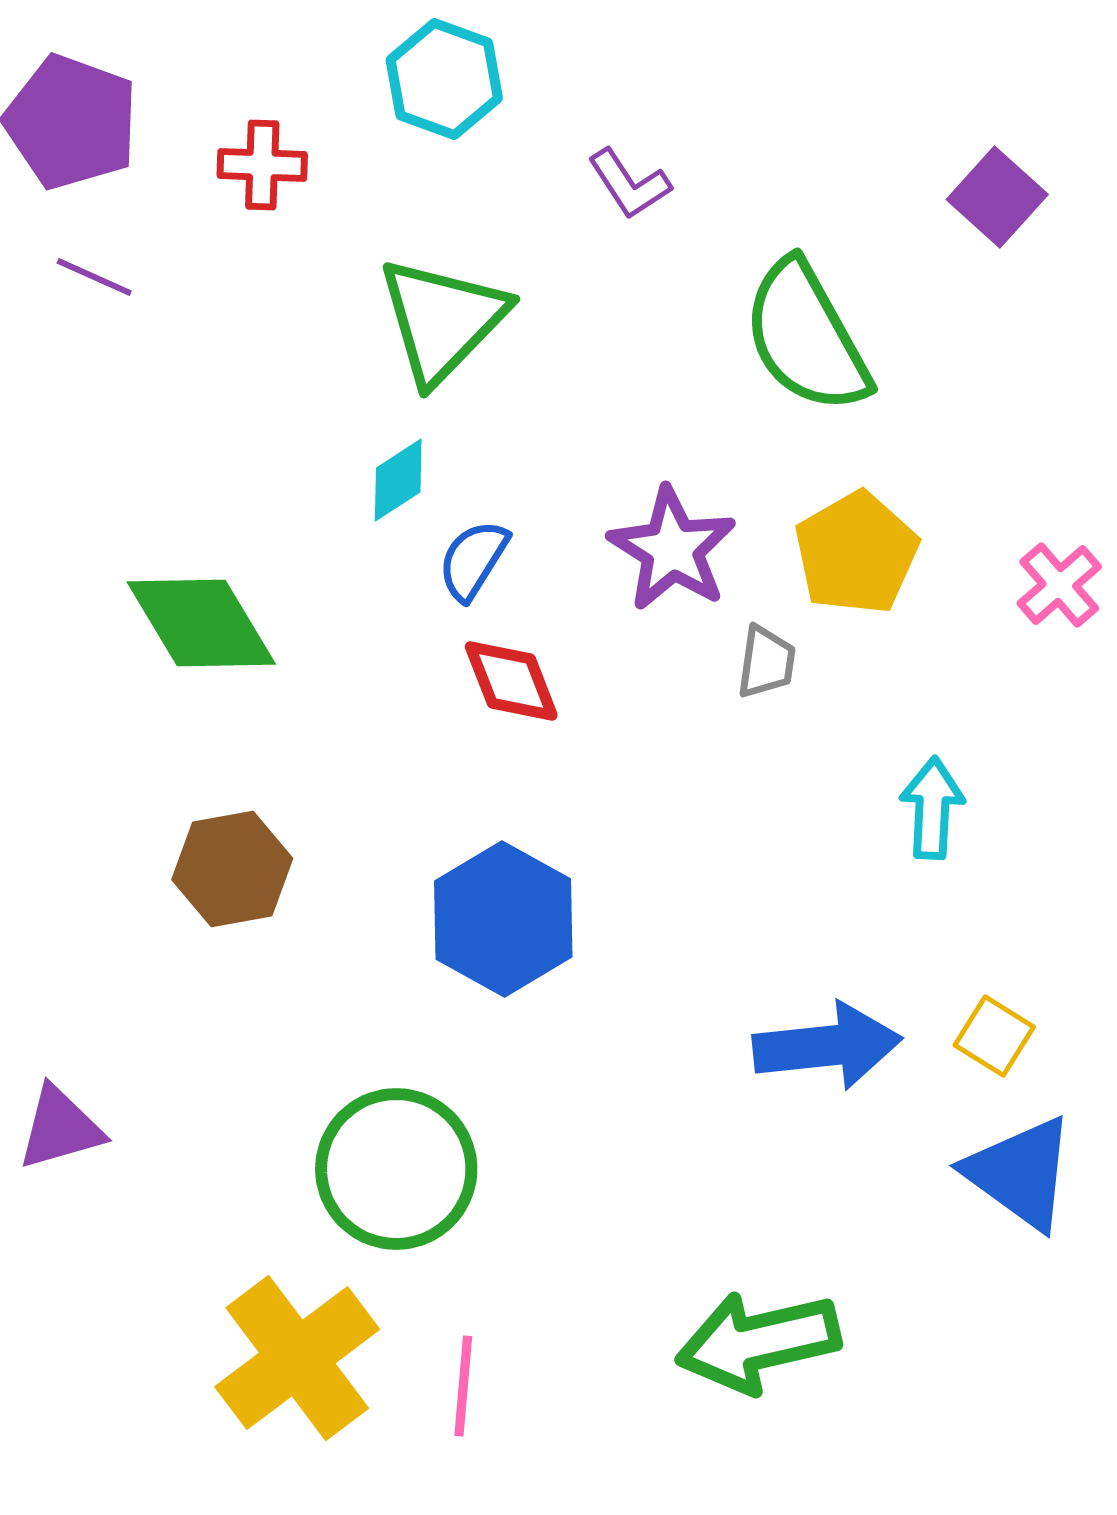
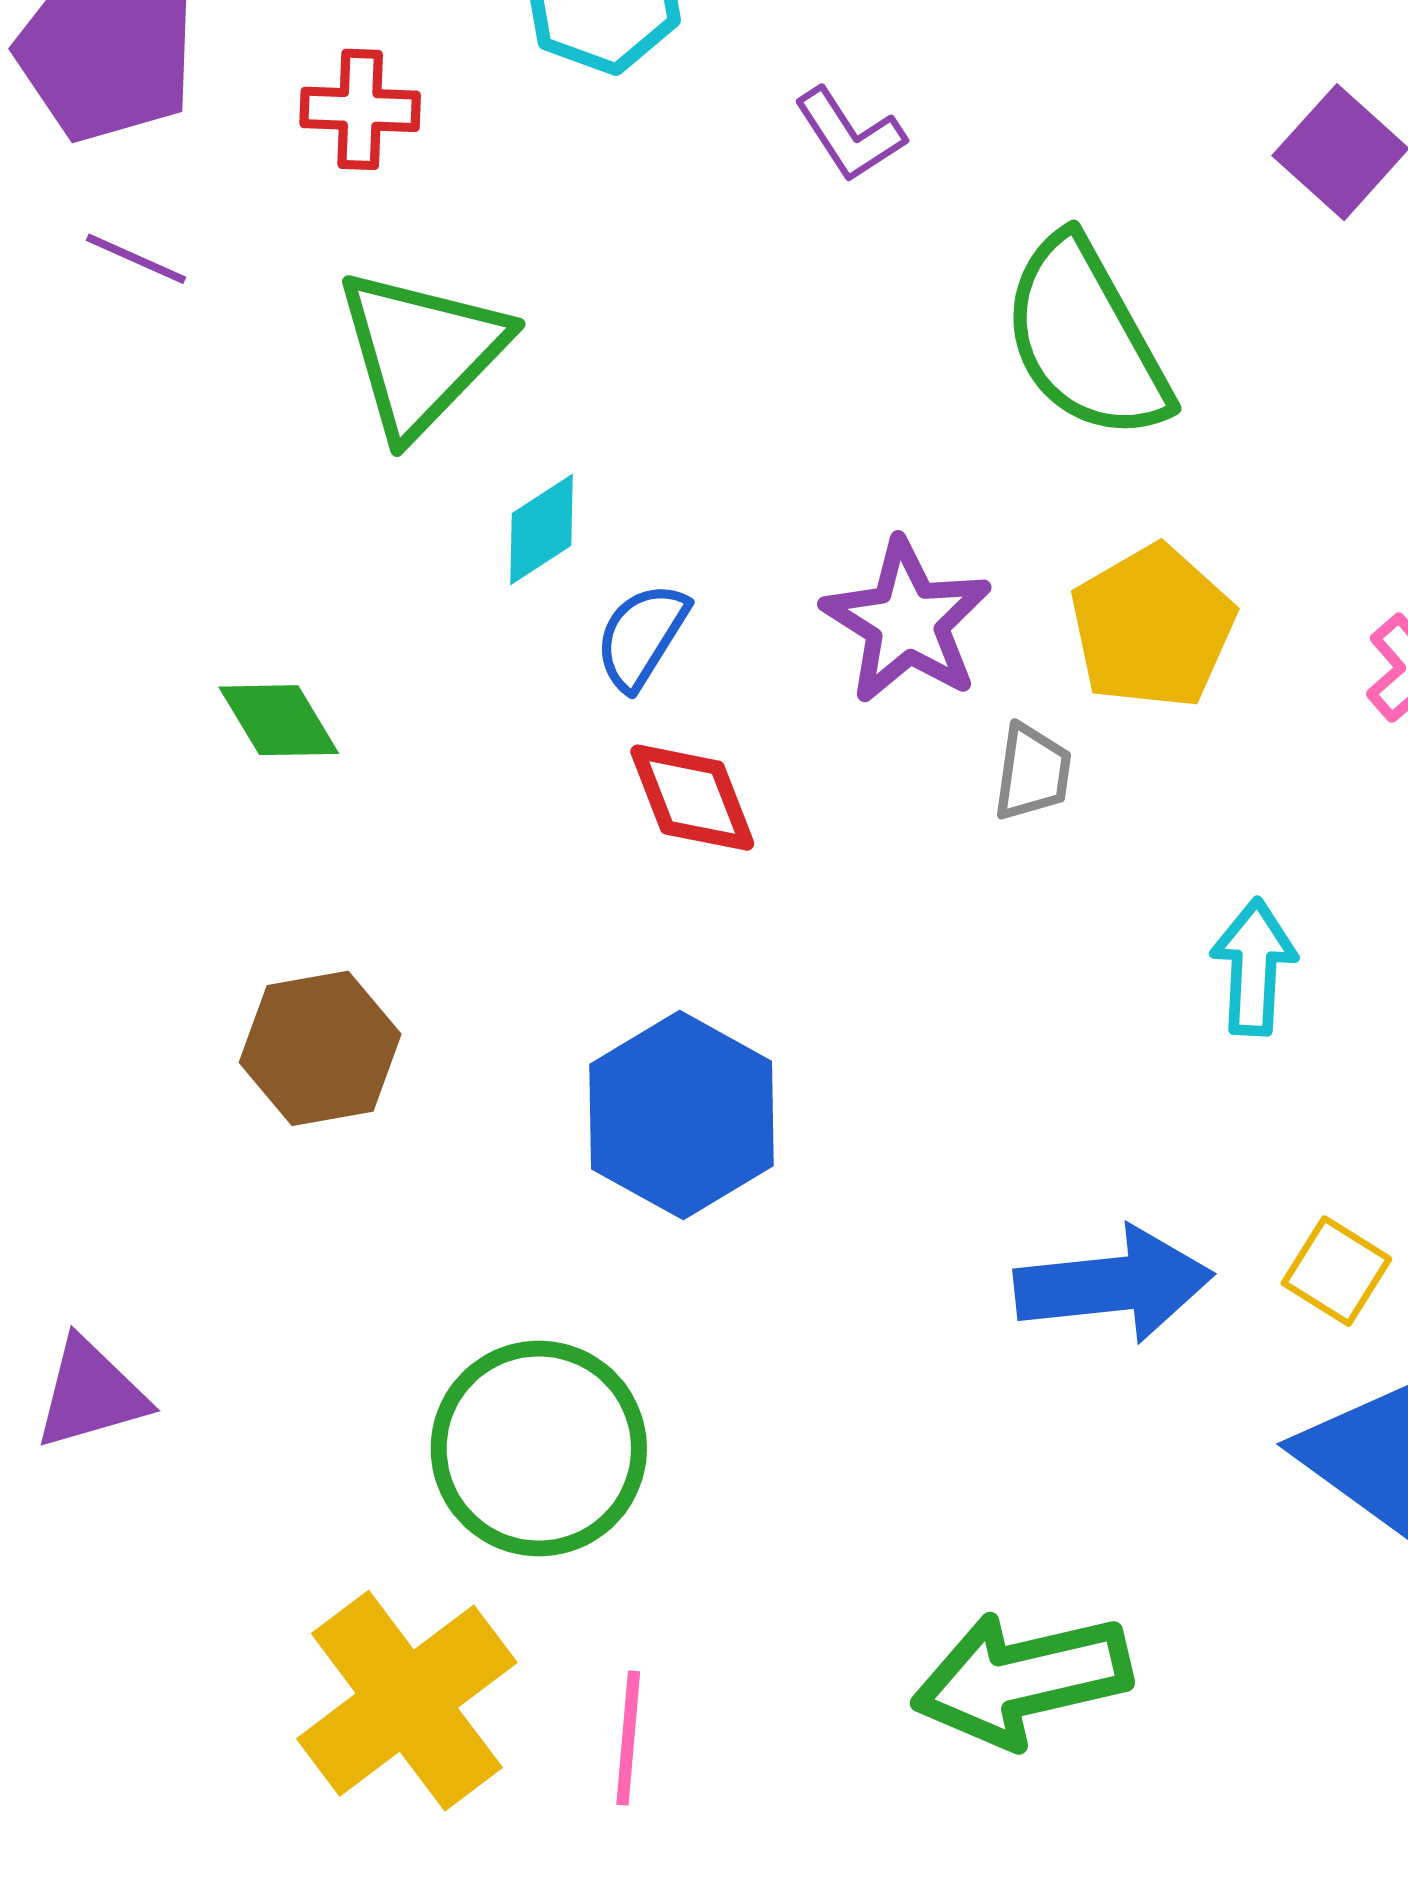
green triangle: (442, 320) -> (421, 352), moved
green diamond: (201, 623) -> (279, 720), size x0.6

